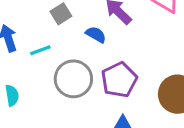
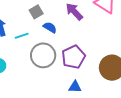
blue semicircle: (96, 35) -> (50, 27), moved

